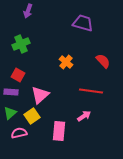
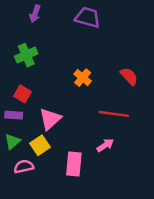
purple trapezoid: (83, 23) -> (88, 17), moved

